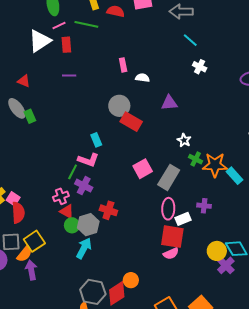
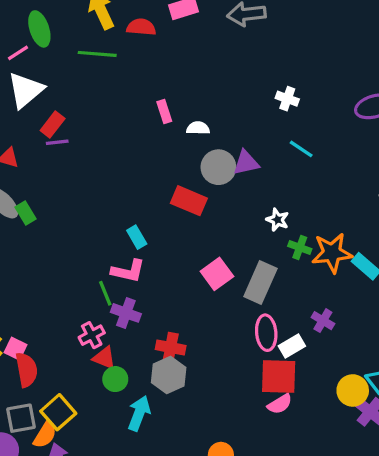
pink line: (59, 25) -> (18, 53), moved
cyan line: (190, 40) -> (301, 149), moved
red rectangle: (66, 45) -> (53, 124), moved, turned 49
purple line: (69, 75) -> (57, 142), moved
gray circle: (119, 106) -> (218, 167), moved
green line: (73, 172) -> (105, 293), turned -42
purple cross: (204, 206) -> (323, 321), turned 32
gray hexagon: (88, 225) -> (169, 375), moved

